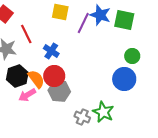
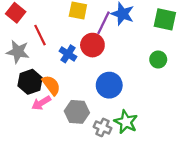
green square: (124, 20) -> (165, 19), moved
red circle: (54, 76) -> (92, 45), moved
blue circle: (124, 79) -> (109, 85), moved
gray hexagon: (59, 91) -> (77, 112), moved

